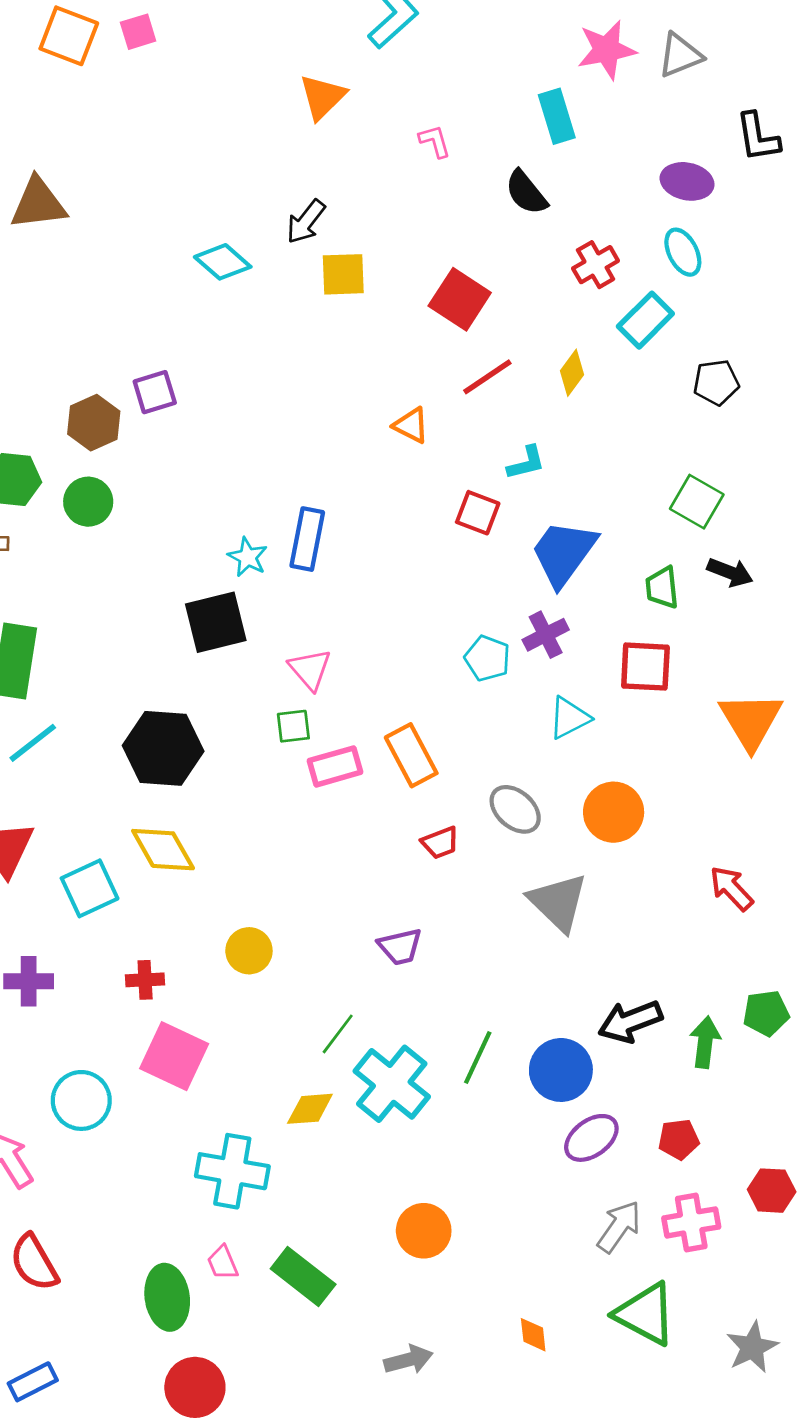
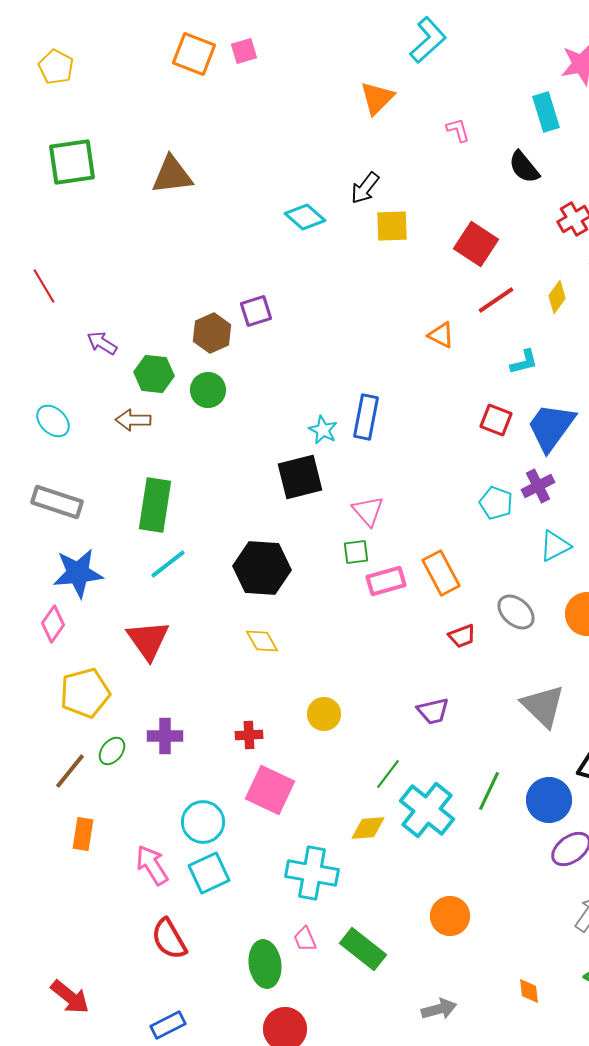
red square: (478, 513) -> (496, 420), moved
yellow diamond: (163, 850) -> (262, 641), size x0.7
cyan square: (90, 888) -> (209, 873), moved
gray triangle: (558, 902) -> (543, 706), moved

